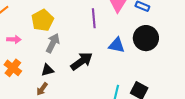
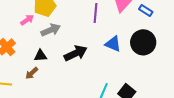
pink arrow: (14, 39) -> (27, 20), moved, turned -48
gray arrow: (53, 43) -> (51, 30), turned 30

